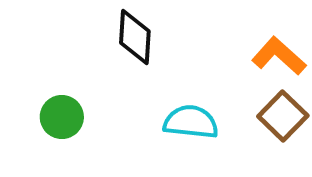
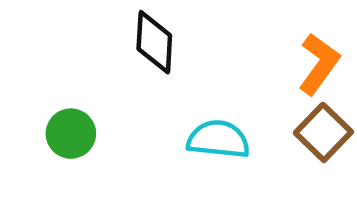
orange L-shape: (279, 56) -> (319, 64), turned 84

